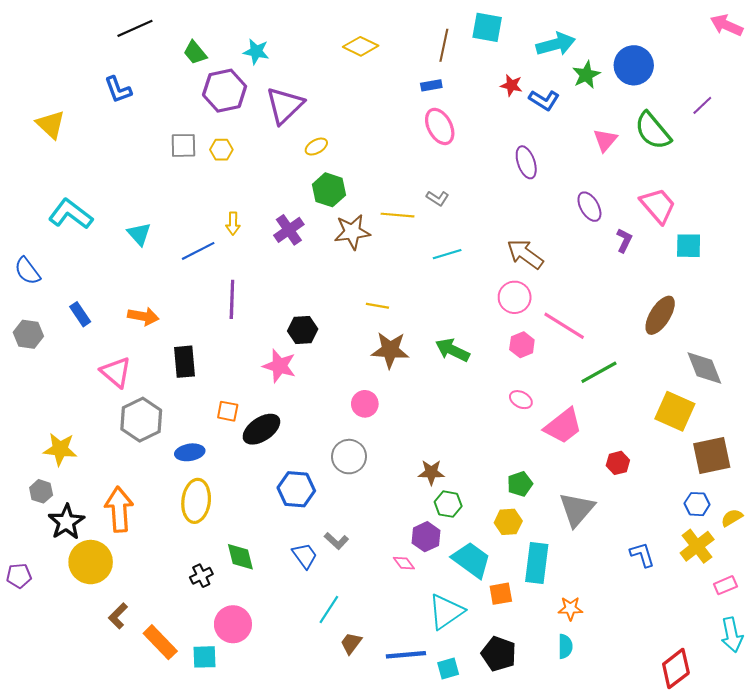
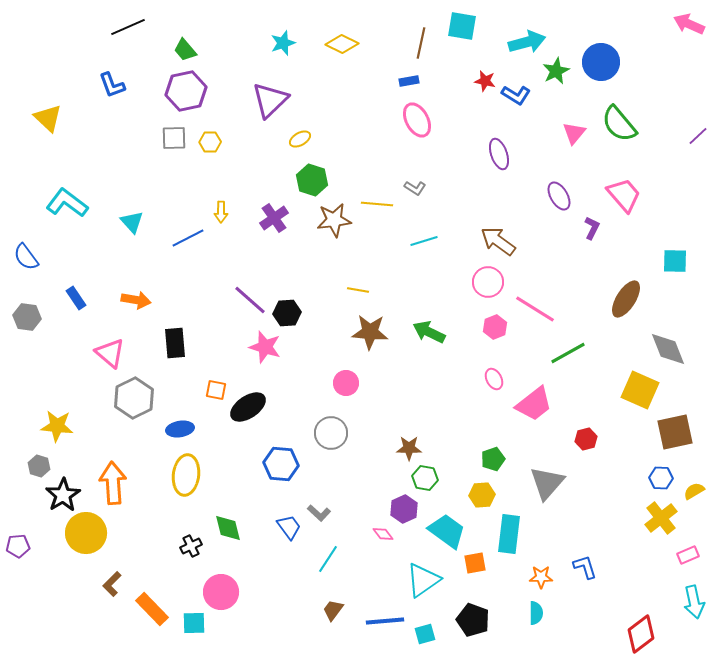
cyan star: (256, 52) -> (283, 43), moved, turned -30
purple hexagon: (225, 91) -> (186, 91), moved
purple line: (702, 105) -> (698, 136), moved
cyan square: (689, 246) -> (675, 261), moved
purple line: (232, 299) -> (250, 300), moved, turned -51
pink ellipse: (521, 400) -> (494, 379), turned 35
blue L-shape: (642, 555) -> (585, 567), moved
cyan line: (329, 609) -> (328, 559), moved

